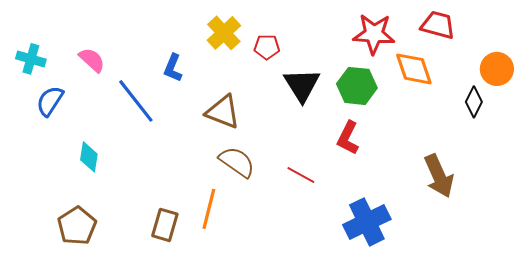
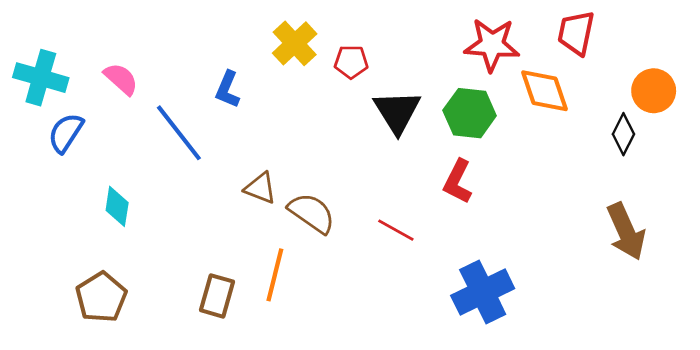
red trapezoid: (438, 25) -> (576, 33), turned -93
cyan cross: (31, 59) -> (41, 78), size x1.4
brown triangle: (223, 112) -> (260, 188), moved, size x0.7
brown arrow: (439, 176) -> (626, 231), moved

